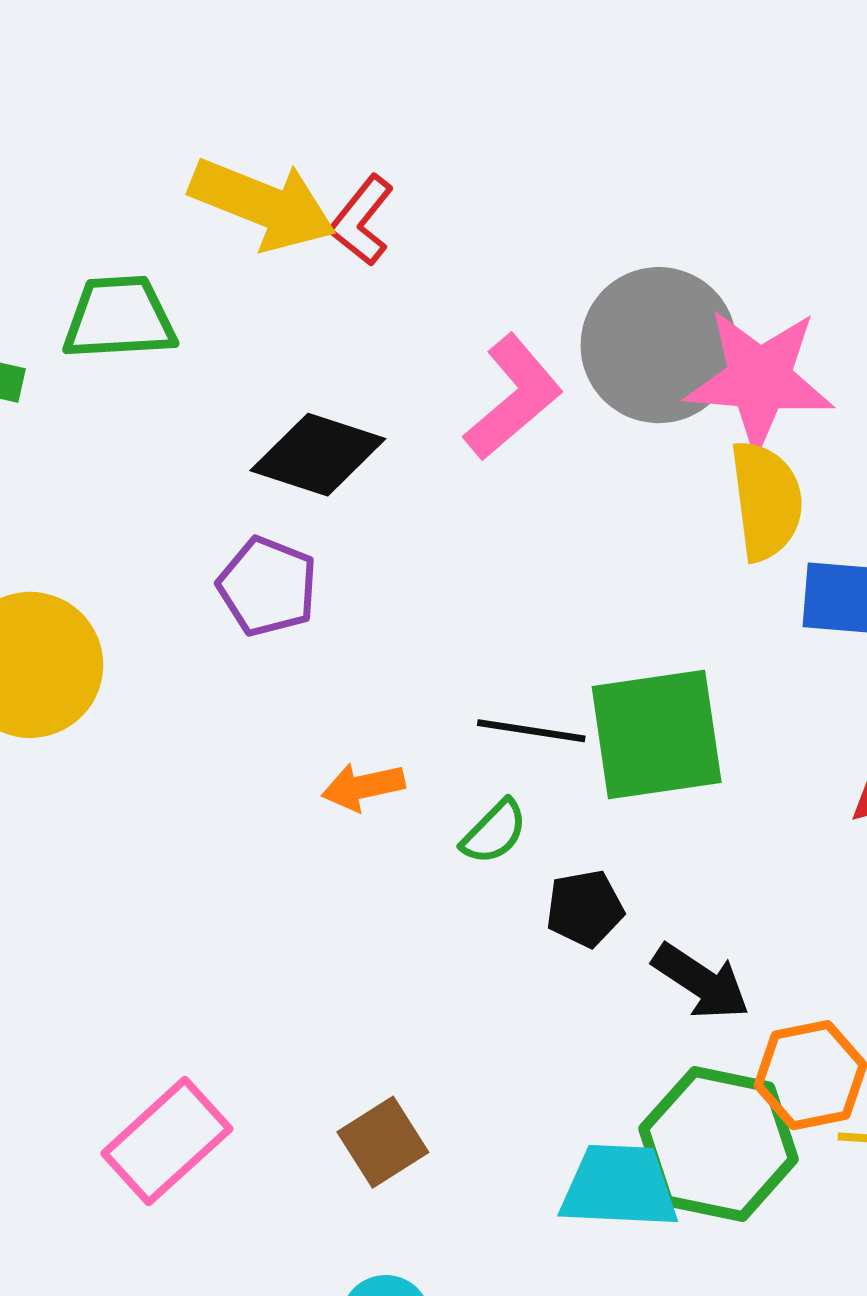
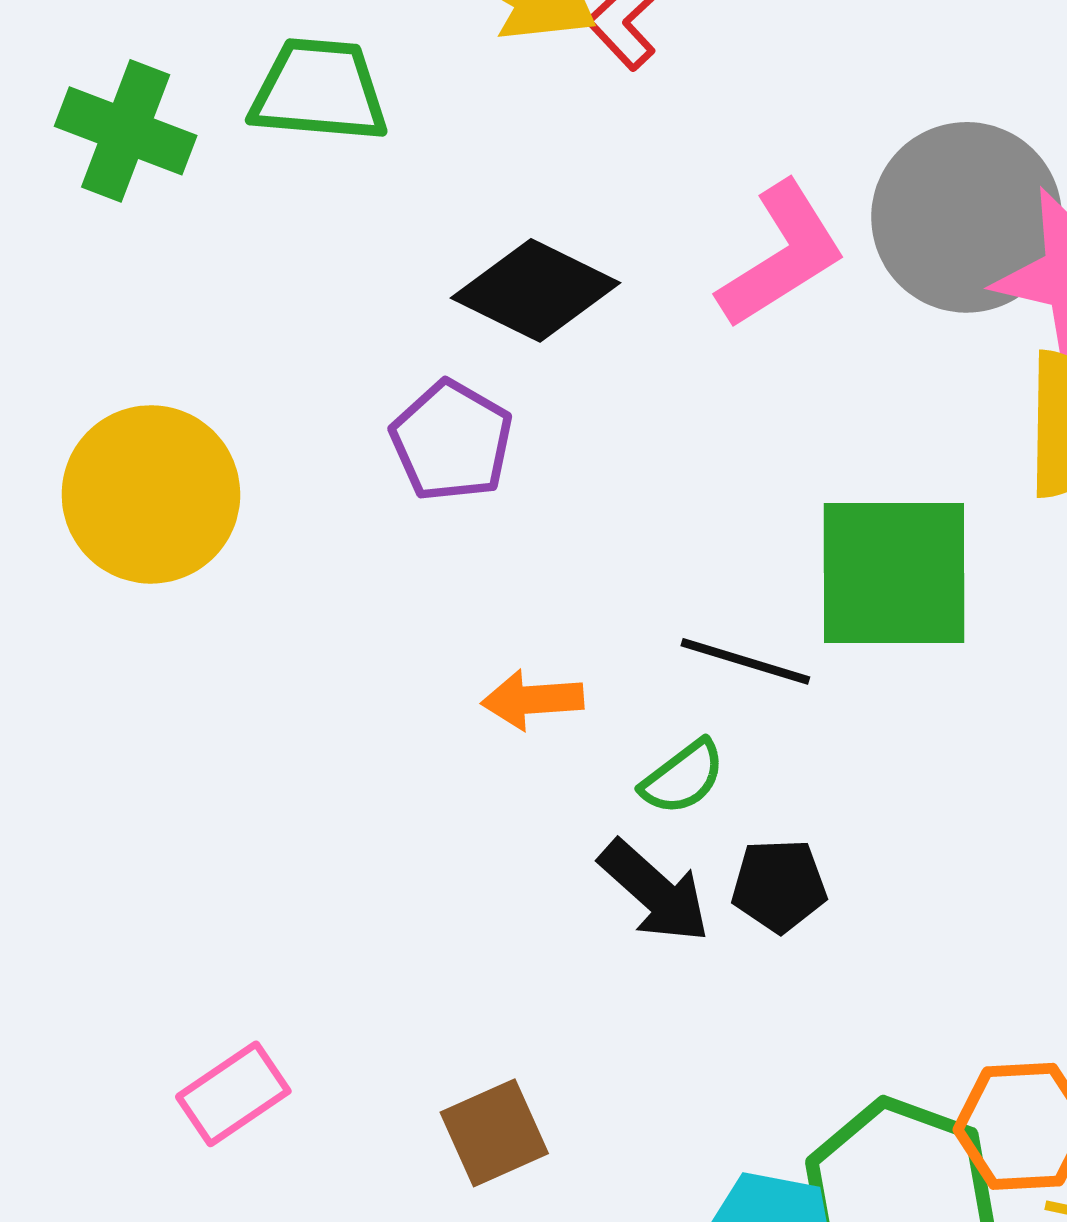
green square: (657, 735) -> (894, 573), moved
black arrow: (701, 982) -> (655, 892), moved
pink rectangle: (167, 1141) -> (233, 1094), size x0.7

